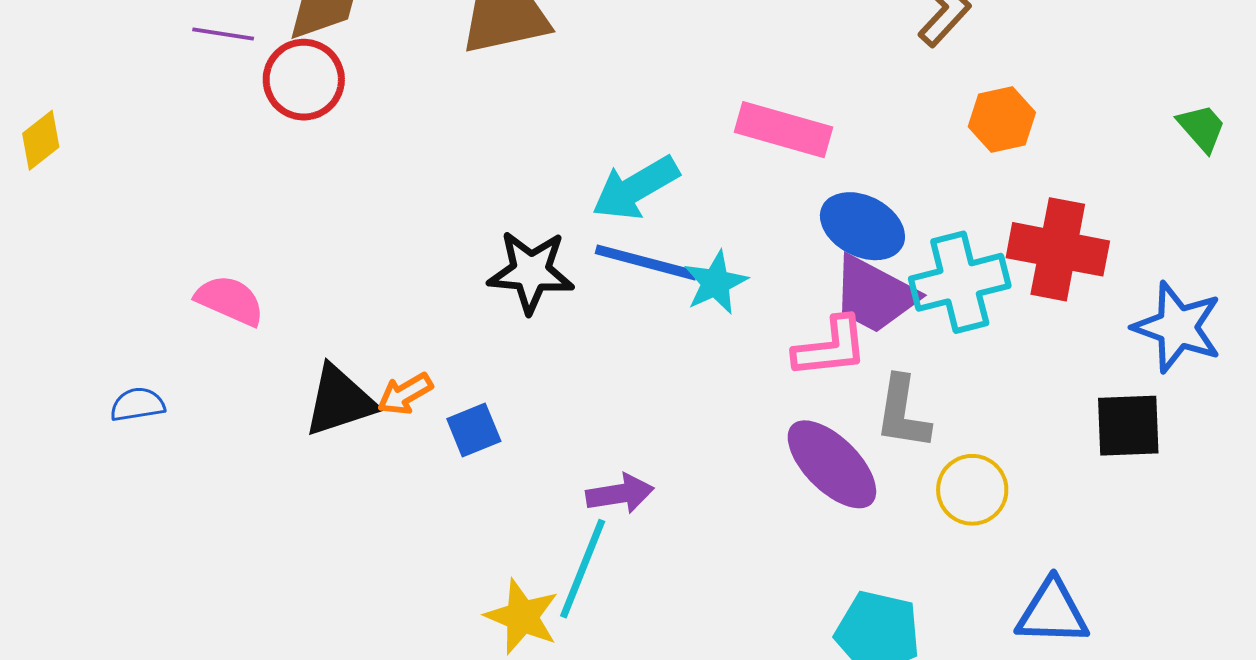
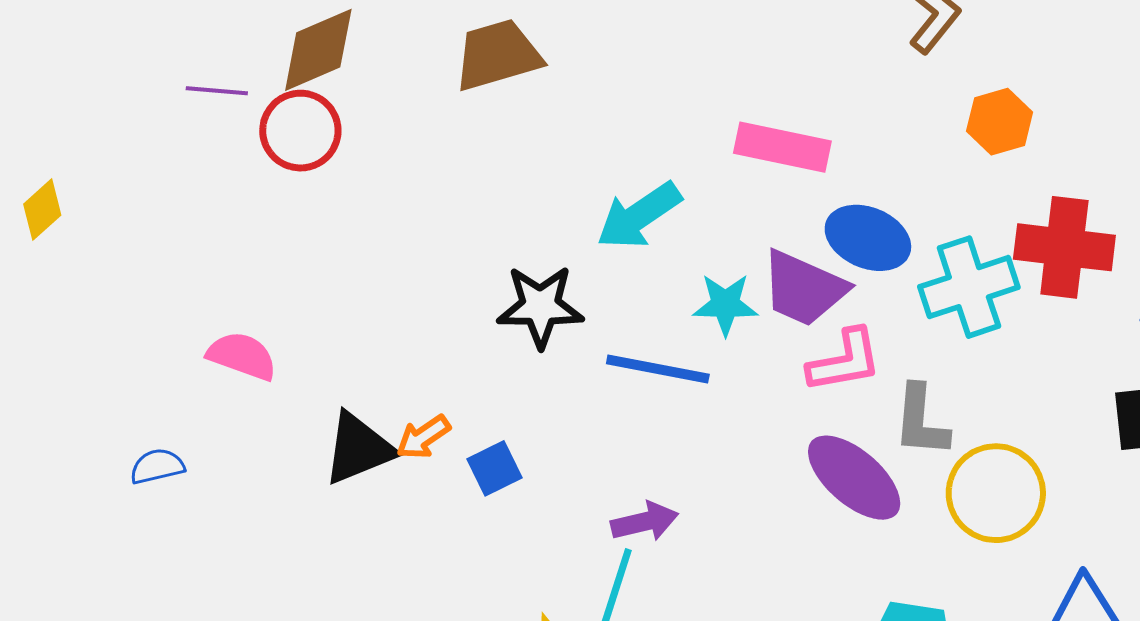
blue line: (646, 262) -> (658, 369), moved
cyan star: (716, 283) -> (725, 304), turned 30
purple trapezoid: (874, 295) -> (804, 288), moved
yellow circle: (972, 490) -> (996, 493), size x1.4

